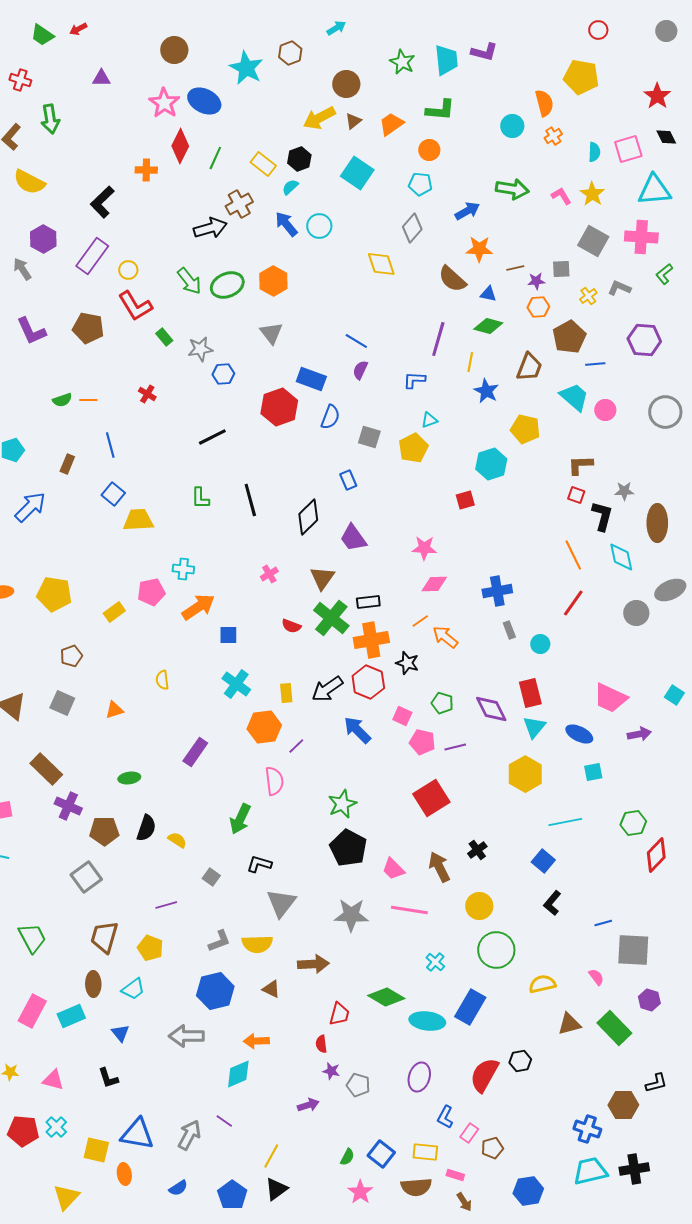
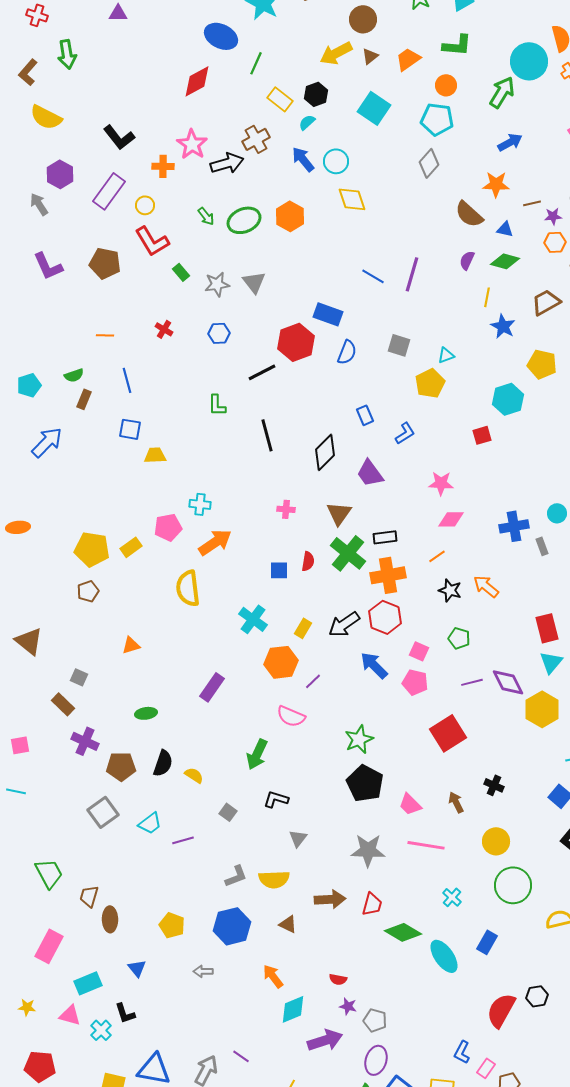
pink star: (164, 103) -> (192, 144), moved
cyan circle: (512, 126) -> (529, 61), size x1.6
red diamond: (180, 146) -> (197, 81), turned 36
green line: (215, 158) -> (256, 63), moved
orange cross: (146, 170) -> (163, 166), moved
cyan pentagon: (420, 184) -> (437, 119), size x1.4
green arrow: (512, 189) -> (502, 92), moved, turned -68
black L-shape: (102, 202) -> (119, 137), turned -84
blue arrow: (467, 211) -> (510, 142), moved
yellow diamond: (381, 264) -> (352, 199), moved
green arrow: (189, 281) -> (206, 216), size x0.7
gray triangle: (271, 333) -> (254, 282), moved
purple line: (438, 339) -> (412, 274), moved
brown trapezoid: (529, 367) -> (546, 302), turned -140
purple semicircle: (360, 370) -> (467, 260), moved
blue hexagon: (223, 374) -> (219, 333), moved
blue L-shape: (414, 380) -> (405, 433), moved, turned 145
green semicircle: (62, 400) -> (74, 375), moved
black line: (212, 437) -> (262, 372), moved
gray square: (369, 437) -> (399, 345), moved
blue square: (113, 494) -> (130, 429), turned -30
green L-shape: (200, 498) -> (217, 405), moved
yellow trapezoid: (138, 520) -> (155, 455), size x0.7
pink cross: (269, 574) -> (286, 509), turned 36
yellow pentagon: (54, 594) -> (92, 549), moved
red semicircle: (291, 626) -> (308, 561), turned -102
gray rectangle: (509, 630) -> (542, 546), moved
blue square: (228, 635) -> (279, 570), moved
orange arrow: (445, 637) -> (486, 586), moved
cyan circle: (540, 644) -> (557, 513), moved
black star: (407, 663) -> (450, 590), moved
yellow semicircle: (162, 680) -> (188, 588), moved, size x1.8
yellow rectangle: (286, 693) -> (303, 628), turned 36
gray square: (62, 703) -> (79, 677), moved, size x0.7
purple diamond: (491, 709) -> (508, 682), moved
pink pentagon: (422, 742) -> (415, 682), moved
brown rectangle: (46, 769) -> (63, 704), size x0.7
pink semicircle: (274, 781) -> (291, 716), turned 120
black cross: (477, 850) -> (494, 785), turned -30
brown arrow: (439, 867) -> (456, 802), size x0.7
gray triangle: (281, 903) -> (298, 838), size x0.6
brown trapezoid: (104, 937) -> (89, 896), moved, size x0.7
yellow pentagon: (150, 948) -> (172, 925), moved
cyan trapezoid: (133, 989) -> (150, 823), moved
blue rectangle: (470, 1007) -> (487, 942), size x0.7
red trapezoid: (339, 1014) -> (372, 904), moved
cyan rectangle: (71, 1016) -> (88, 983), moved
cyan ellipse: (427, 1021) -> (444, 956), turned 48
gray arrow: (186, 1036) -> (203, 971), size x0.6
orange arrow: (256, 1041) -> (273, 976), turned 55
red semicircle: (321, 1044) -> (338, 979), turned -72
cyan diamond: (238, 1074) -> (293, 1009), moved
purple ellipse: (419, 1077) -> (376, 1060), moved
purple arrow: (308, 1105) -> (325, 1040), size x1.6
cyan cross: (56, 1127) -> (101, 1030), moved

